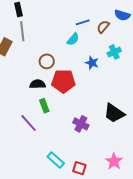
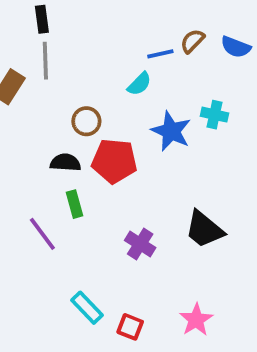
brown semicircle: (103, 27) -> (192, 41), moved
cyan cross: (114, 52) -> (215, 115), turned 32
blue star: (92, 63) -> (171, 131), size x1.5

